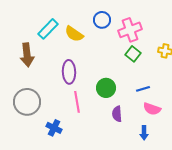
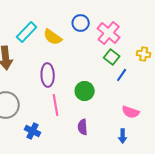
pink cross: (130, 30) -> (109, 33), turned -30
blue line: (143, 89) -> (122, 75), moved, turned -40
purple semicircle: (117, 114) -> (83, 127), moved

